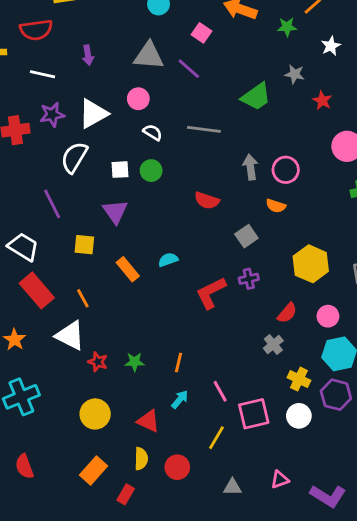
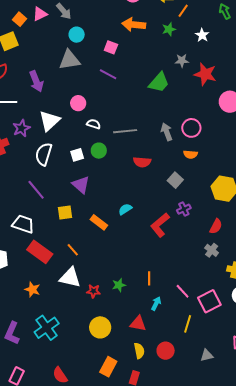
purple arrow: (88, 55) -> (36, 81), size x1.5
gray triangle: (149, 56) -> (69, 60), moved
red star: (322, 100) -> (205, 74), size x1.6
gray line: (204, 129) -> (125, 131), moved

